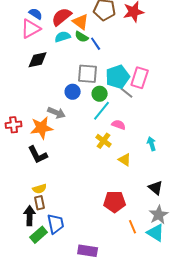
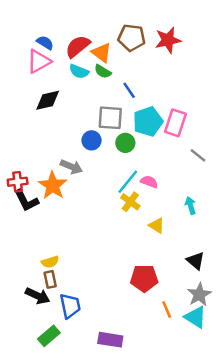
cyan semicircle: (63, 37) -> (79, 71), turned -140
blue line: (96, 44) -> (129, 90), moved
gray line: (127, 93) -> (198, 155), moved
cyan line: (102, 111) -> (128, 182), moved
orange star: (42, 128) -> (53, 185), turned -30
black L-shape: (38, 155) -> (26, 201), moved
black arrow: (30, 216) -> (38, 296), turned 114
green rectangle: (39, 235) -> (49, 336), moved

